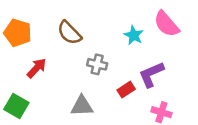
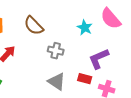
red rectangle: (126, 90) -> (85, 79), moved, turned 48
gray triangle: (82, 106) -> (57, 82), moved, turned 36

